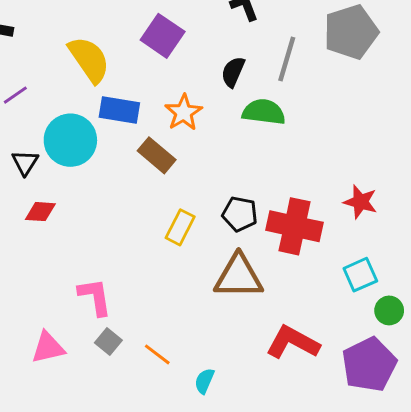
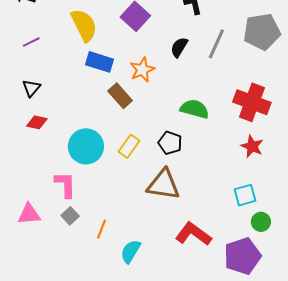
green semicircle: (264, 112) -> (195, 109), moved
cyan circle: (70, 140) -> (86, 146), moved
red cross: (295, 226) -> (252, 102), moved
orange line: (157, 354) -> (101, 229), turned 66
cyan semicircle: (204, 381) -> (131, 251), size x1.4

